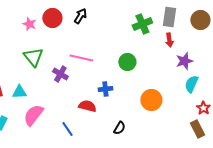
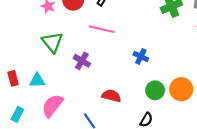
pink line: (81, 58) -> (102, 29), moved
green circle: (127, 62) -> (155, 90), moved
blue cross: (105, 89) -> (141, 56), moved, turned 32

